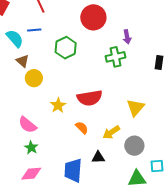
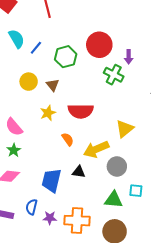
red circle: (93, 17) -> (99, 45), moved
blue line: (34, 30) -> (36, 48), moved, turned -56
green cross: (116, 57) -> (114, 75), turned 30
brown triangle: (23, 61) -> (53, 85), moved
yellow arrow: (111, 132) -> (96, 149), size x1.4

